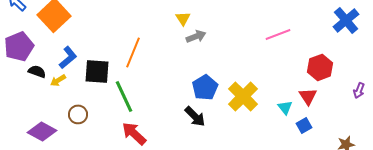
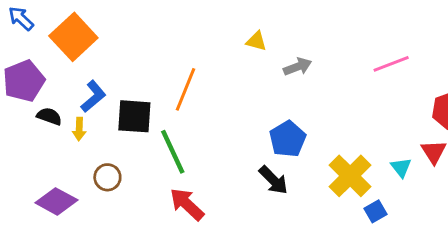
yellow triangle: (183, 18) -> (256, 41), turned -42
gray arrow: (196, 36) -> (298, 67), moved
yellow arrow: (58, 80) -> (79, 129), turned -56
yellow cross: (243, 96) -> (350, 176), moved
blue square: (304, 125) -> (376, 211), moved

